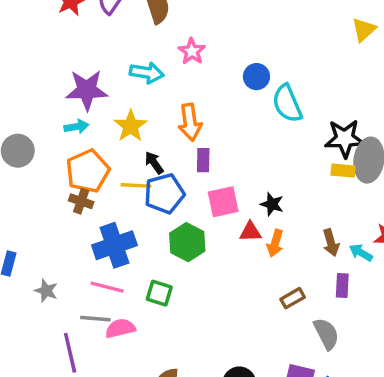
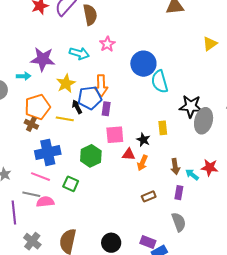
blue circle: (256, 77) -> (143, 64), size x1.6
cyan arrow: (76, 127) -> (24, 76), moved
yellow rectangle: (343, 171) -> (163, 128), moved, turned 72
blue pentagon: (164, 194) -> (90, 98), moved
gray semicircle: (326, 334) -> (179, 222), moved

